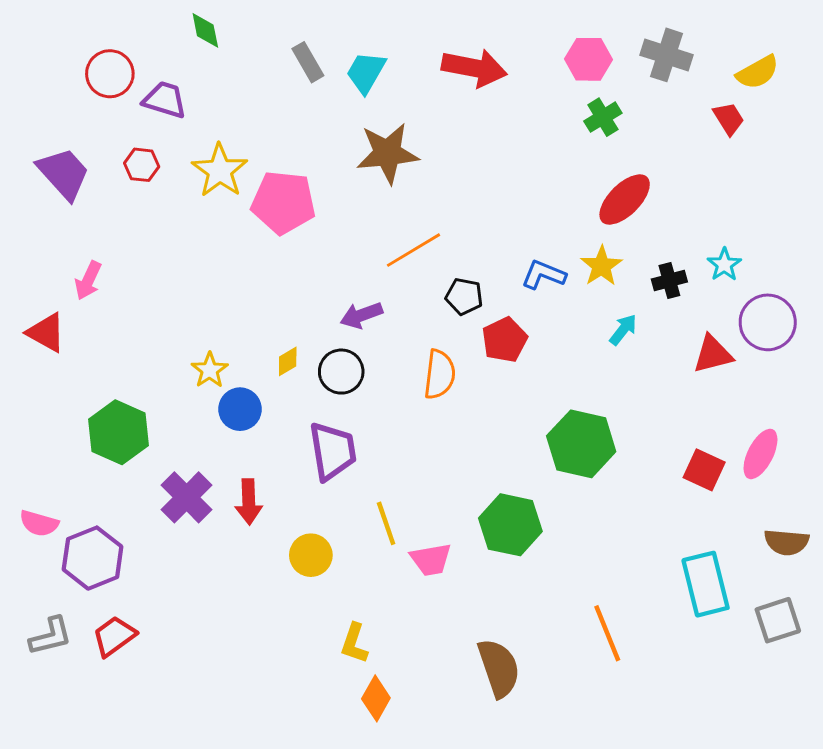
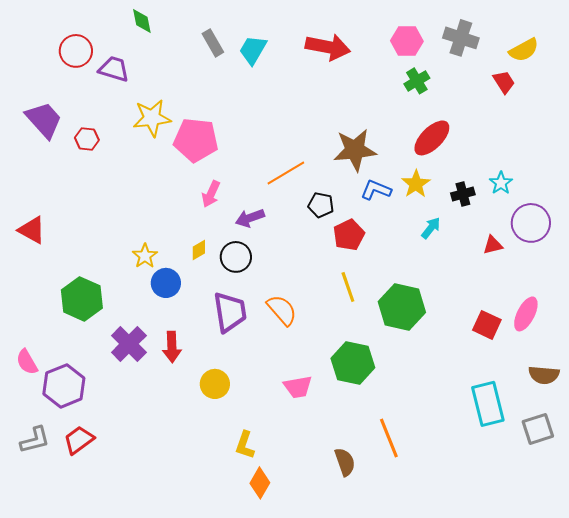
brown star: (387, 153) -> (355, 150), moved
red hexagon: (142, 165) -> (87, 139), moved
yellow star: (220, 171) -> (152, 118), turned 30
pink arrow: (88, 280) -> (211, 194), moved
red triangle: (713, 354) -> (493, 245), size x0.7
orange semicircle: (440, 374) -> (282, 310), moved, turned -48
pink semicircle: (39, 523) -> (27, 362), turned 44
yellow line: (386, 523) -> (348, 287), moved
orange line: (607, 633) -> (389, 438), moved
brown semicircle: (499, 668) -> (345, 462), size x0.7

